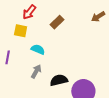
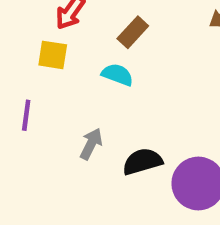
cyan semicircle: (38, 49) -> (117, 75), moved

